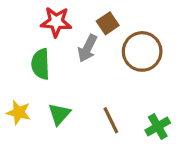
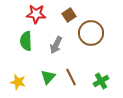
gray arrow: (87, 48) -> (56, 45), moved
yellow star: (19, 112) -> (18, 82), moved
green triangle: (59, 114) -> (48, 77), moved

